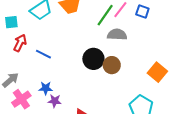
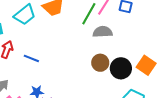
black circle: (93, 59) -> (121, 68), moved

